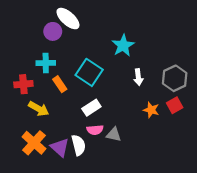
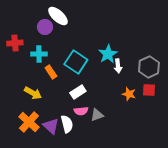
cyan star: (123, 45) -> (108, 54), moved
red cross: (23, 84) -> (15, 43), moved
red square: (175, 105) -> (149, 90), turned 32
gray triangle: (114, 135) -> (97, 115), turned -32

